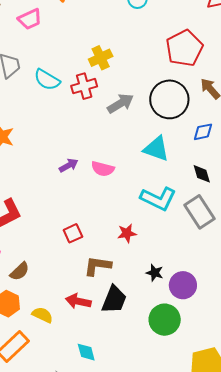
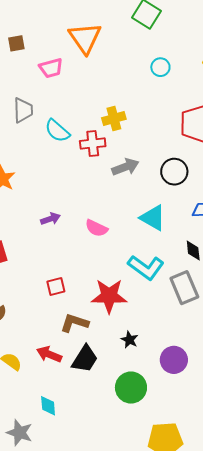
black circle: (169, 99) -> (174, 172), size x0.7
purple arrow: (69, 165) -> (50, 219), moved
red star: (127, 233) -> (109, 296), size x1.8
purple circle: (183, 285) -> (174, 360), moved

